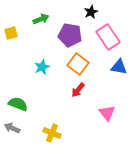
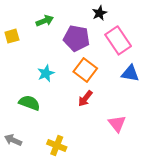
green semicircle: (18, 104) -> (29, 103), moved

